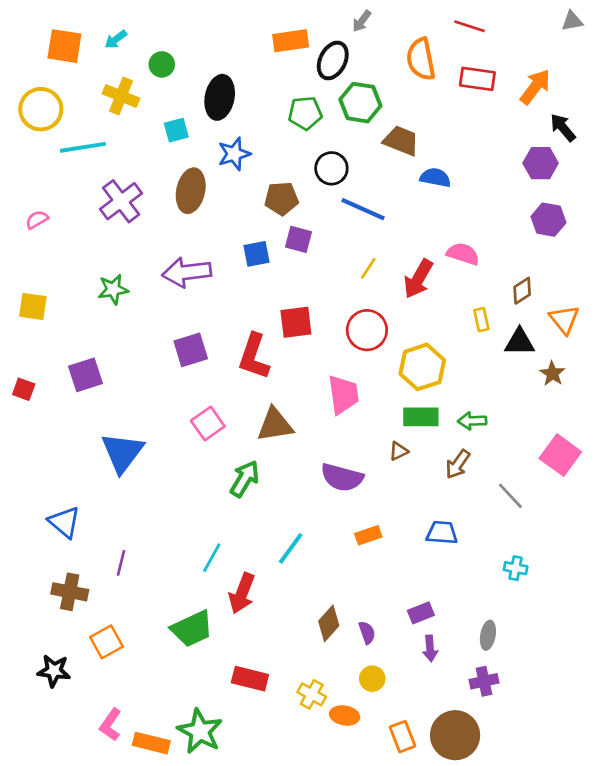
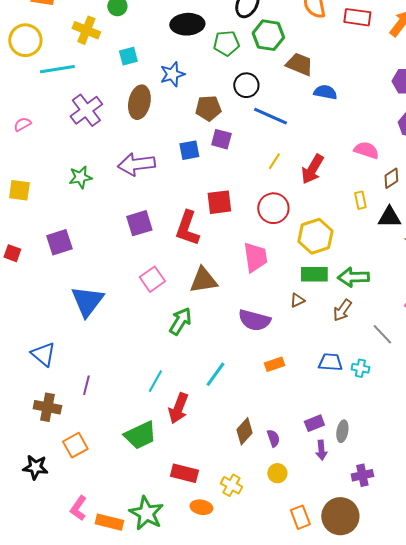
black ellipse: (220, 97) -> (187, 24), moved, turned 76
pink semicircle: (463, 254) -> (366, 150), moved
green arrow: (472, 421) -> (353, 277), size x1.4
cyan cross: (516, 568) -> (360, 368), moved
gray ellipse: (488, 635) -> (342, 431), moved
orange ellipse: (345, 715) -> (201, 507), moved

